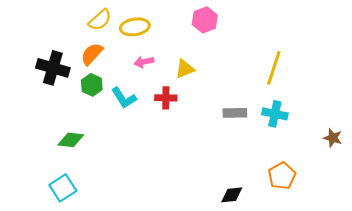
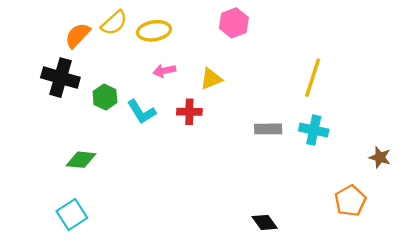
orange semicircle: (92, 54) -> (78, 35), moved
orange pentagon: (282, 176) -> (350, 201), moved
black diamond: (232, 195) -> (265, 222), turned 60

